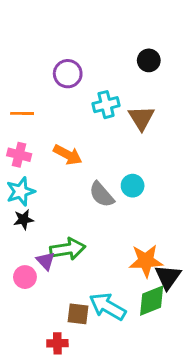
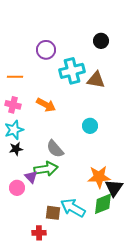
cyan cross: (106, 105) -> (72, 71), size x1.4
brown triangle: (141, 118) -> (96, 80), turned -48
gray semicircle: (102, 194) -> (55, 149), moved

